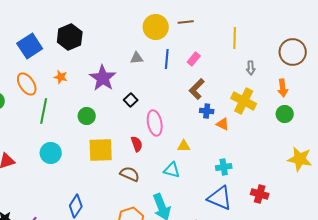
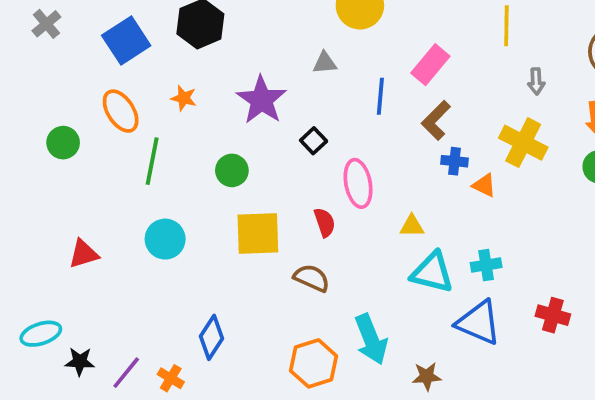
blue line: (167, 59) -> (380, 96), moved
pink rectangle: (194, 59) -> (430, 65), size x1.5
cyan triangle: (172, 170) -> (432, 272), moved, size x1.4

